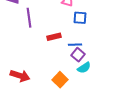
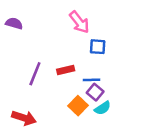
purple line: (29, 18) -> (35, 74), moved, turned 30
orange square: (60, 80) -> (78, 106), moved

